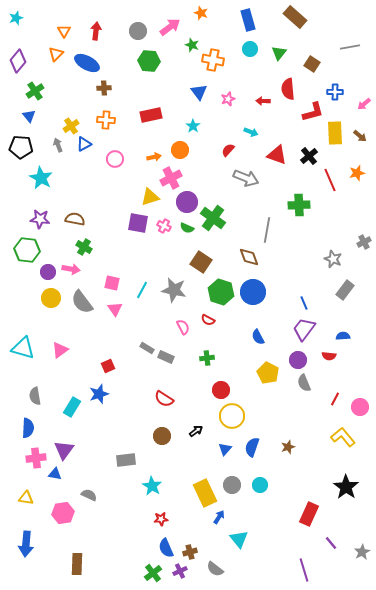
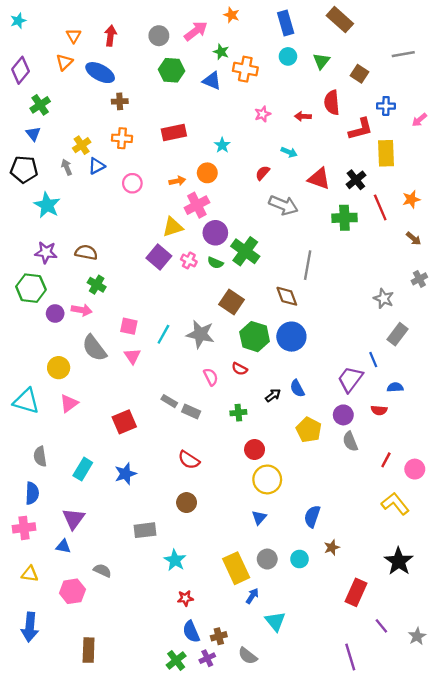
blue triangle: (199, 92) -> (212, 81), moved, turned -30
brown arrow: (360, 136) -> (414, 239), moved
green cross: (299, 205) -> (344, 218), moved
purple square: (138, 223) -> (159, 257), turned 30
yellow circle: (51, 298) -> (59, 368), moved
blue line: (304, 303) -> (373, 360), moved
red square: (108, 366) -> (124, 422), size x1.5
blue star: (99, 394) -> (125, 474), moved
black arrow: (196, 431) -> (273, 395), moved
blue semicircle: (252, 447) -> (312, 516), moved
brown star: (288, 447) -> (332, 547), moved
pink cross: (36, 458) -> (24, 528), moved

